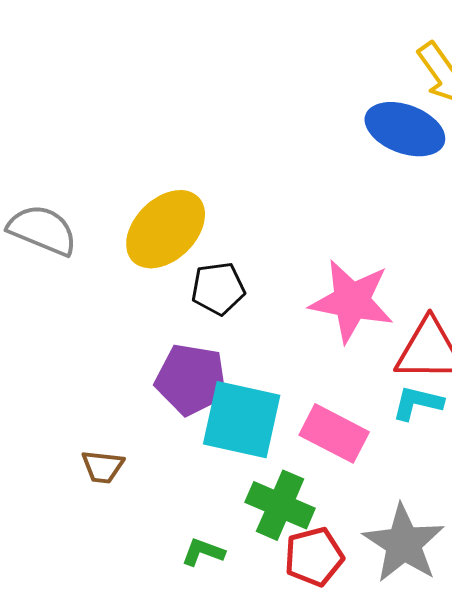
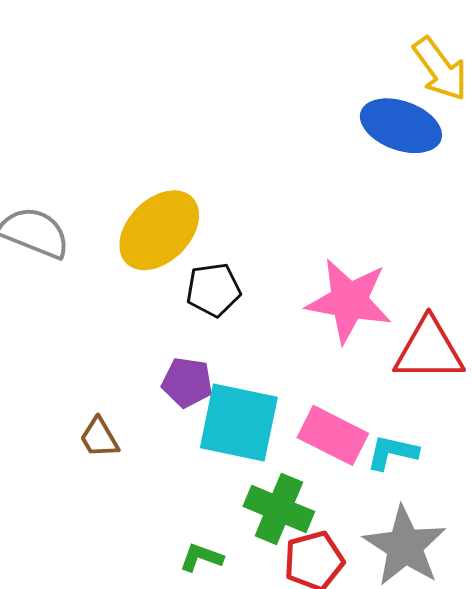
purple pentagon: (191, 379) -> (187, 382), size x0.7
cyan L-shape: (417, 403) -> (392, 452), moved
brown trapezoid: (103, 467) -> (99, 438), moved, turned 54

